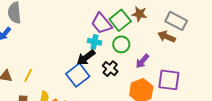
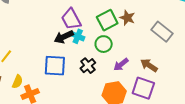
purple trapezoid: (101, 23) -> (71, 19), moved
brown arrow: (167, 37) -> (149, 65), moved
black arrow: (86, 57) -> (64, 37), moved
blue square: (78, 75) -> (55, 66), turned 30

